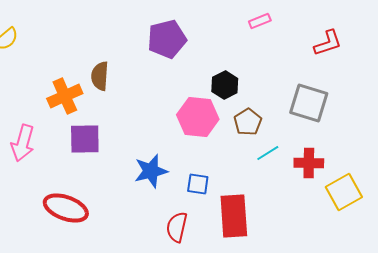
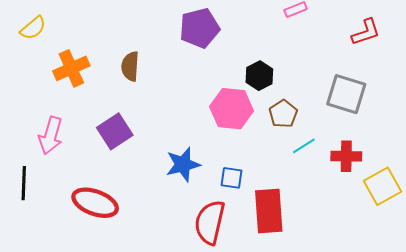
orange cross: (65, 96) -> (71, 68), moved
purple square: (85, 139) -> (115, 131), turned -32
red semicircle: (177, 227) -> (210, 222), size x1.4

